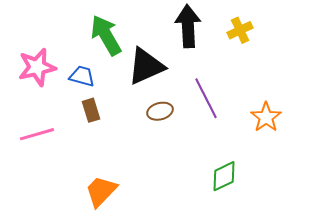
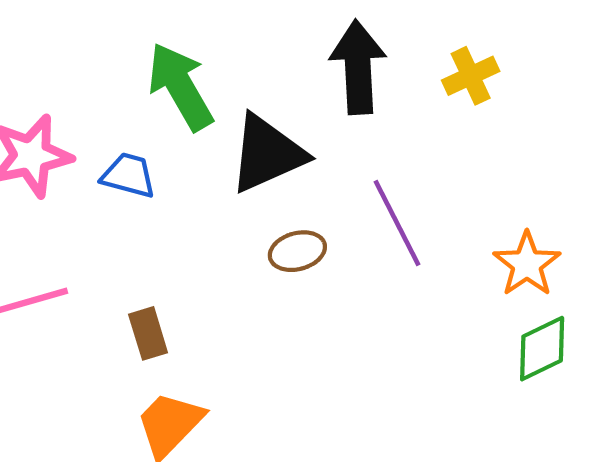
brown rectangle: (91, 110) -> (148, 333), moved
green diamond: (224, 176) -> (542, 349), moved

